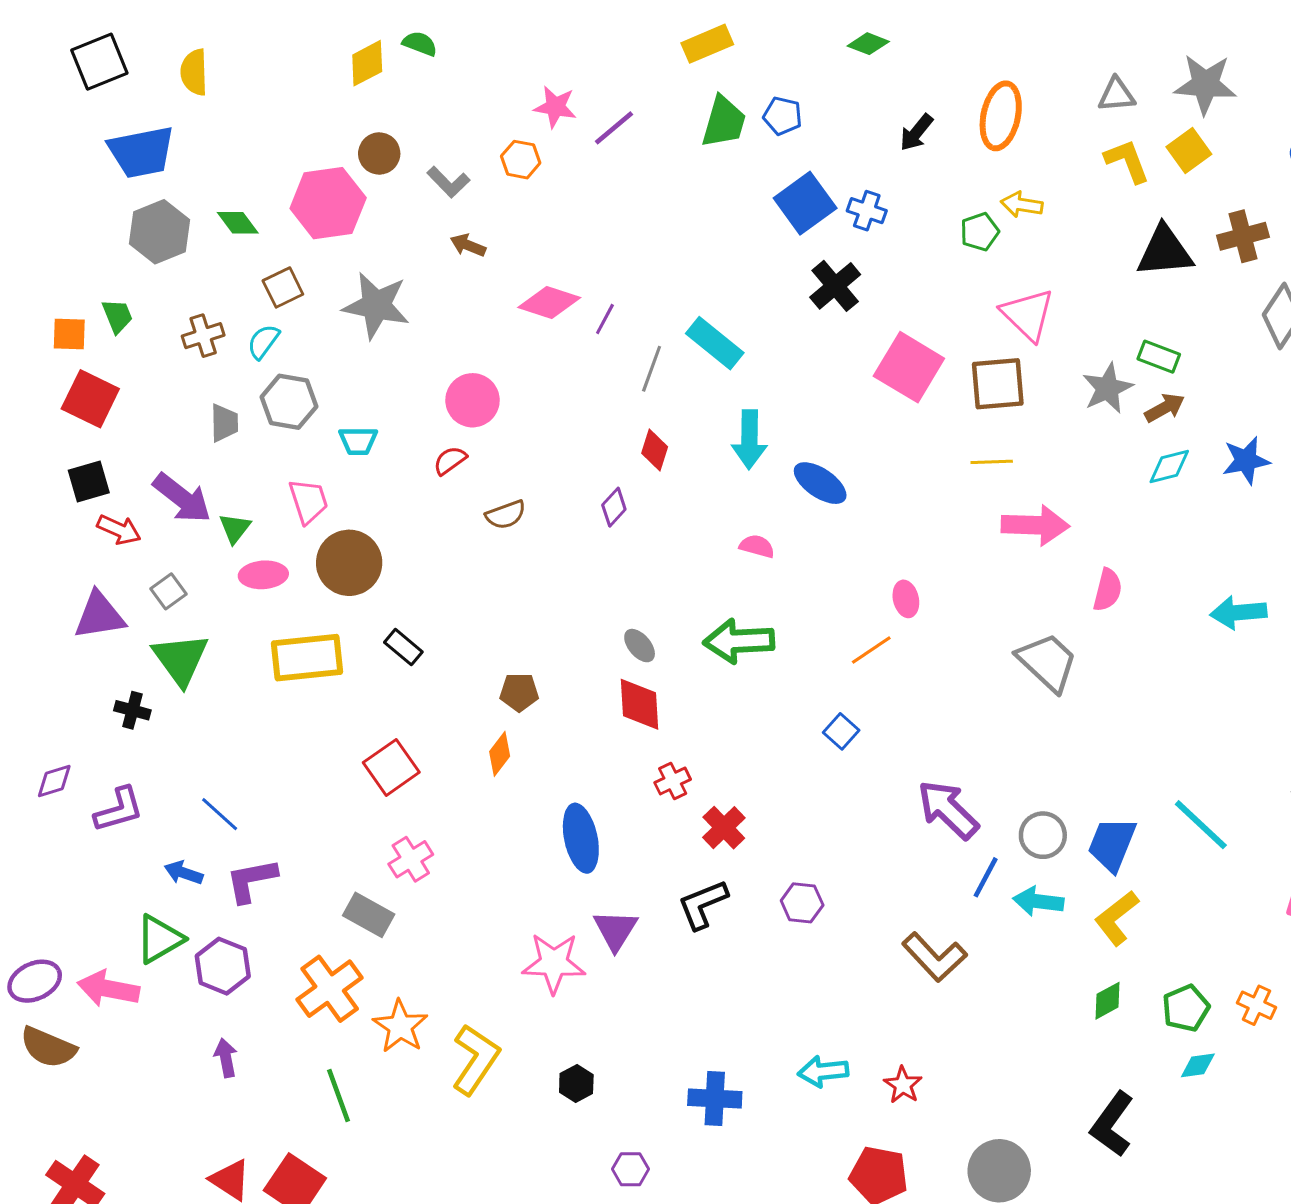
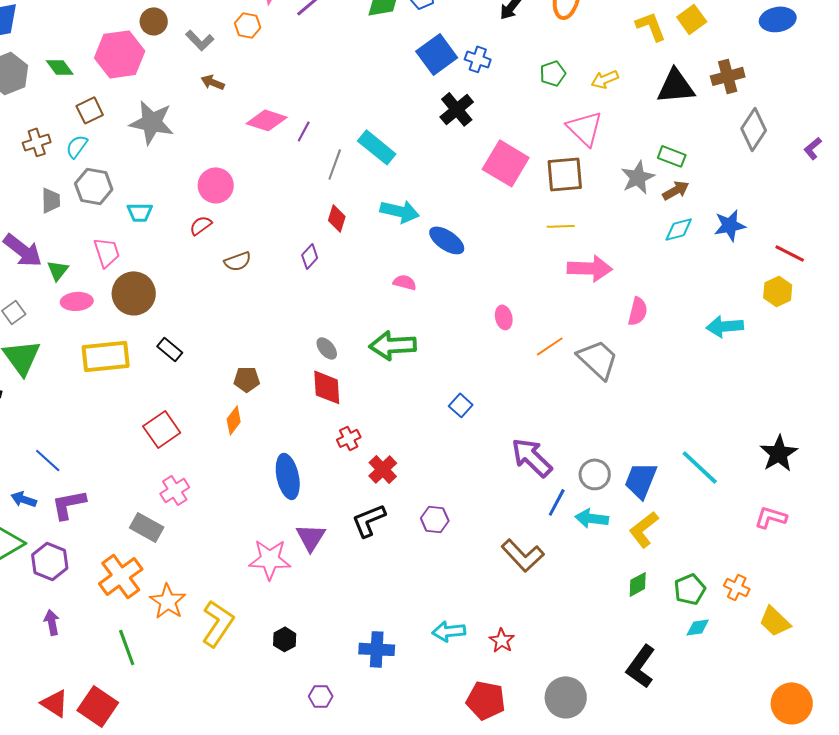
yellow arrow: (1022, 205) -> (605, 79), moved, turned -32
cyan arrow: (749, 439) -> (400, 211), turned -78
orange line: (871, 650) -> (550, 346), moved

